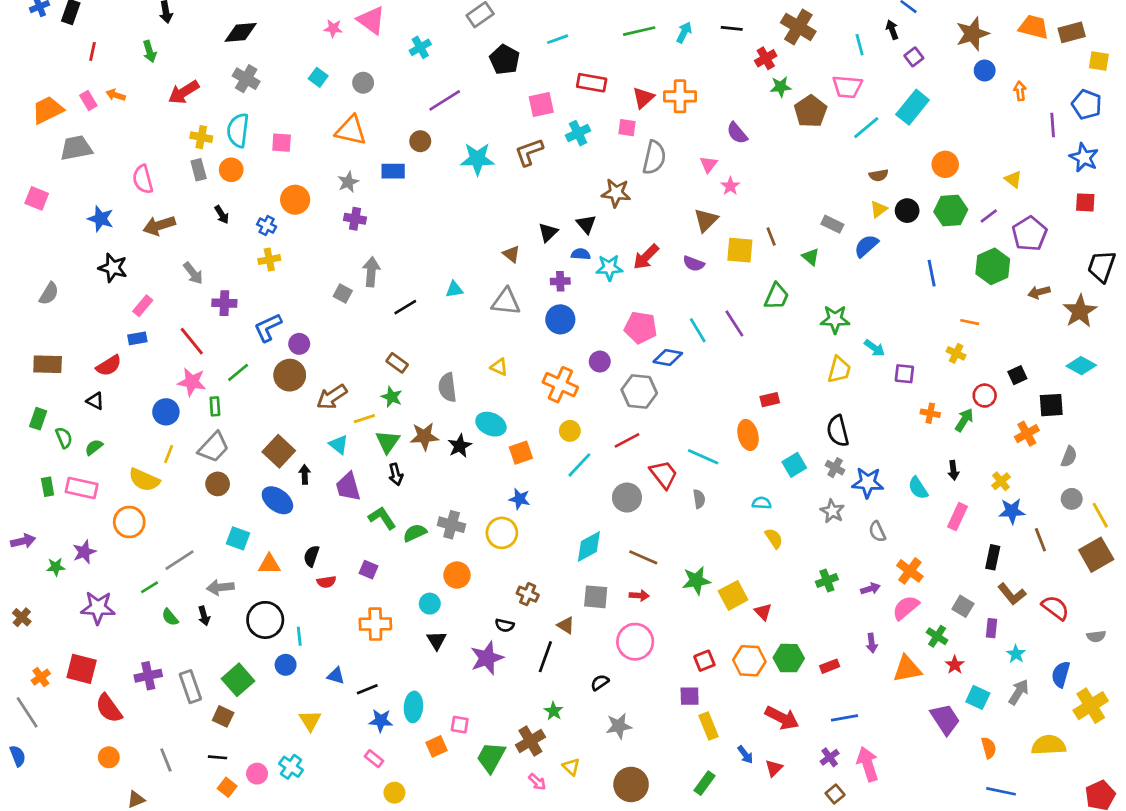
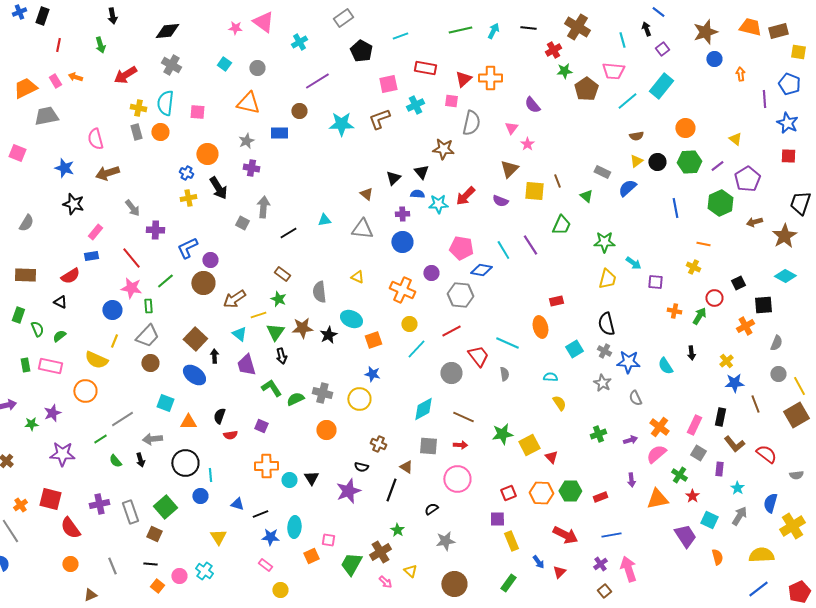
black arrow: (222, 215) -> (218, 188), moved, size x1.6
pink rectangle: (957, 517) -> (694, 425), moved
cyan circle: (430, 604) -> (289, 480), moved
blue line: (1001, 791) -> (758, 589), moved, turned -50

